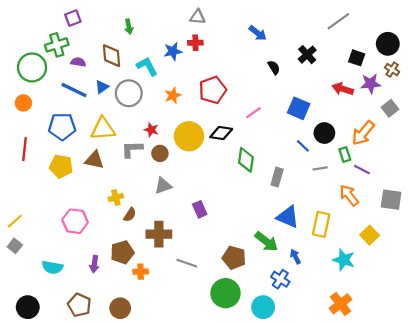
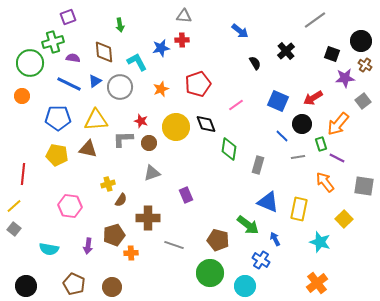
red arrow: (343, 89) -> (313, 98), moved, turned -48
black diamond: (221, 133) -> (206, 124), turned 60
red line: (25, 149) -> (23, 174), moved

